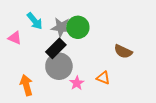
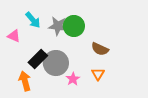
black rectangle: (56, 48) -> (38, 59), moved
brown semicircle: (123, 52) -> (100, 49), moved
orange triangle: (103, 78) -> (98, 74), turned 40

